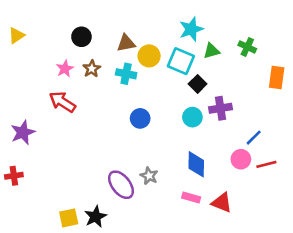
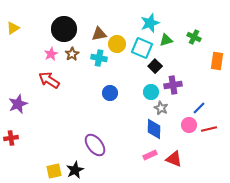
black circle: (81, 37) -> (64, 29), size x1.6
gray star: (149, 176) -> (161, 108), moved
pink rectangle: (191, 197) -> (150, 155), turned -40

